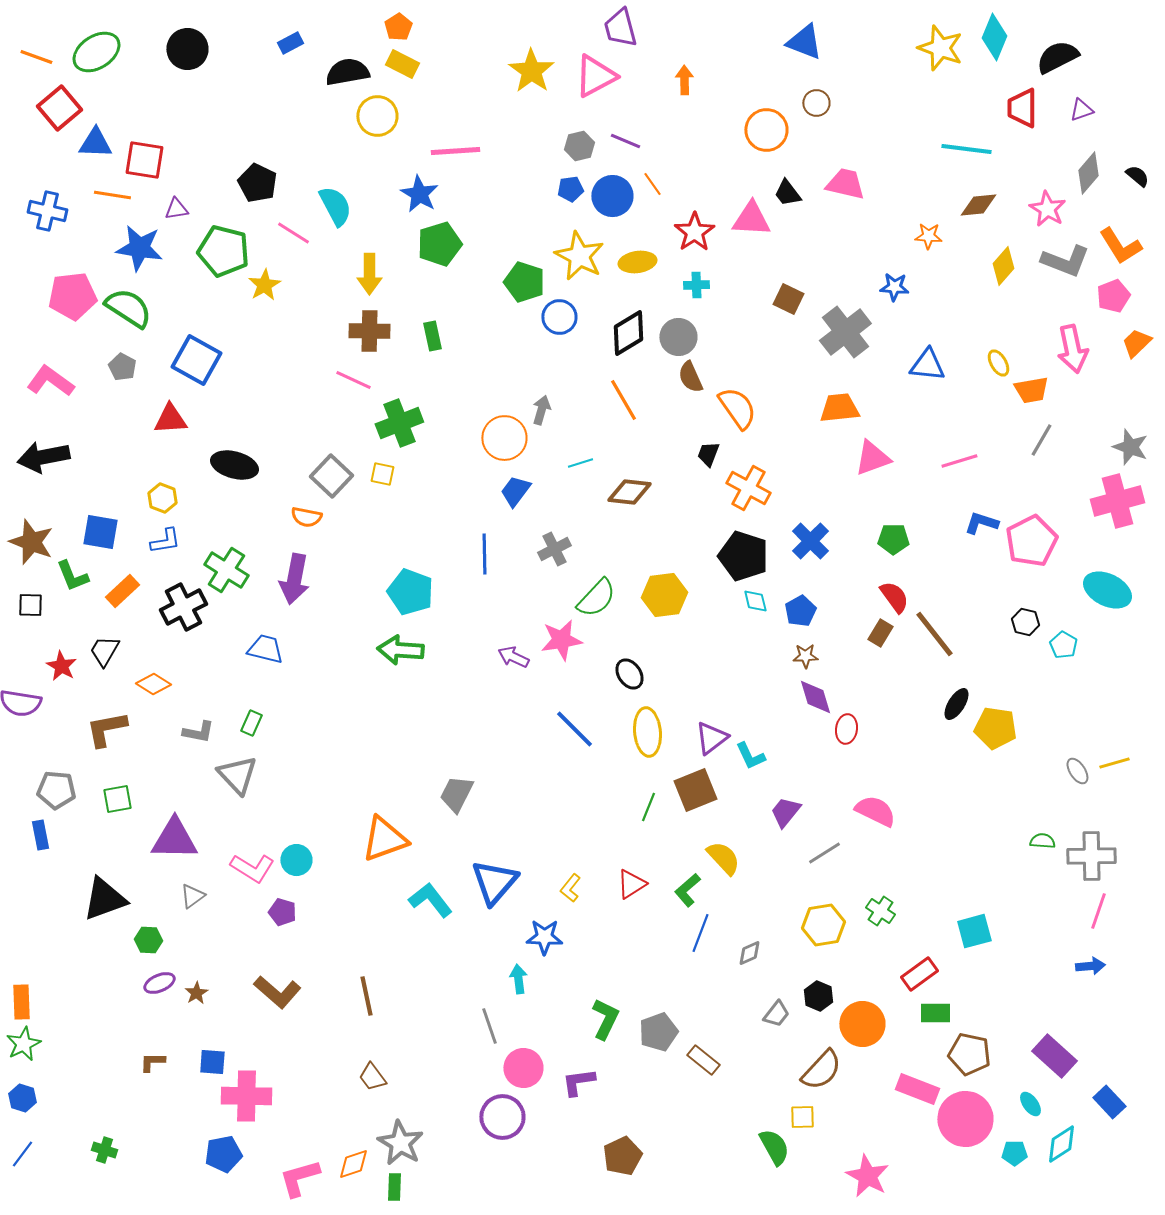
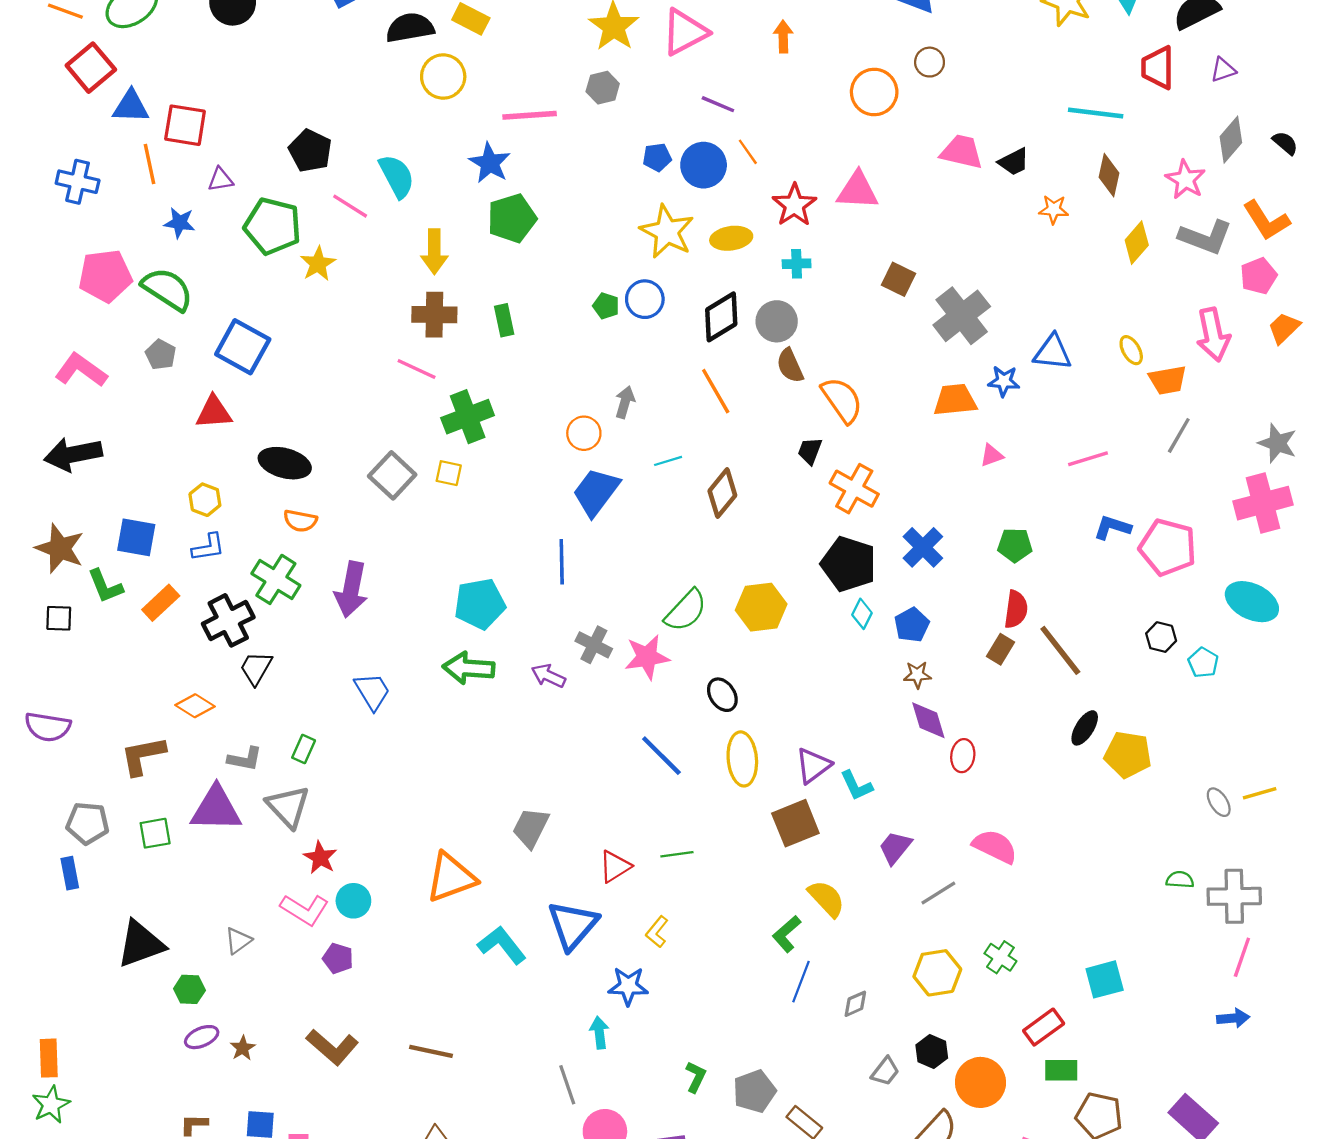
gray hexagon: (579, 146) -> (603, 88), moved
black trapezoid: (787, 193) -> (1014, 162), moved, turned -80
orange line: (112, 195) -> (150, 164), turned 69
brown diamond: (978, 205) -> (1109, 175), turned -72
blue star: (139, 248) -> (179, 223), size x0.6
green pentagon: (524, 282) -> (606, 306), moved, size x0.6
blue star: (894, 287) -> (1004, 381), moved
orange circle: (504, 438) -> (584, 433), size x0.7
pink triangle: (872, 458) -> (992, 455), size x0.6
blue trapezoid: (515, 491) -> (596, 492), size x1.4
brown diamond: (629, 492) -> (722, 493), turned -57
orange semicircle: (306, 517) -> (300, 521), moved
pink pentagon: (1031, 541) -> (1168, 547), turned -30
gray cross: (554, 549) -> (594, 645), moved, turned -36
cyan pentagon: (410, 592) -> (480, 604), turned -30
red semicircle: (894, 597) -> (1016, 609), turned 44
cyan diamond: (755, 601) -> (862, 614), turned 40
blue trapezoid: (265, 649) -> (372, 691), moved, turned 45
black trapezoid: (104, 651) -> (256, 668), moved
purple arrow: (513, 657) -> (548, 676), moved
red star: (61, 666) -> (320, 858), moved
green line: (648, 807) -> (677, 854), moved, turned 60
purple triangle: (174, 839) -> (216, 809), moved
red triangle: (631, 884) -> (615, 866), moved
brown line: (366, 996) -> (431, 1051), turned -66
green L-shape: (605, 1019) -> (696, 1077), size x0.7

